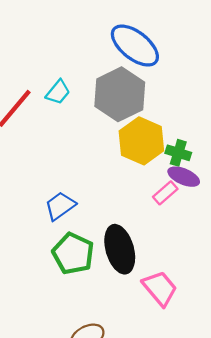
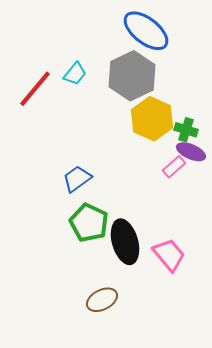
black ellipse: (120, 249) -> (125, 242), moved

